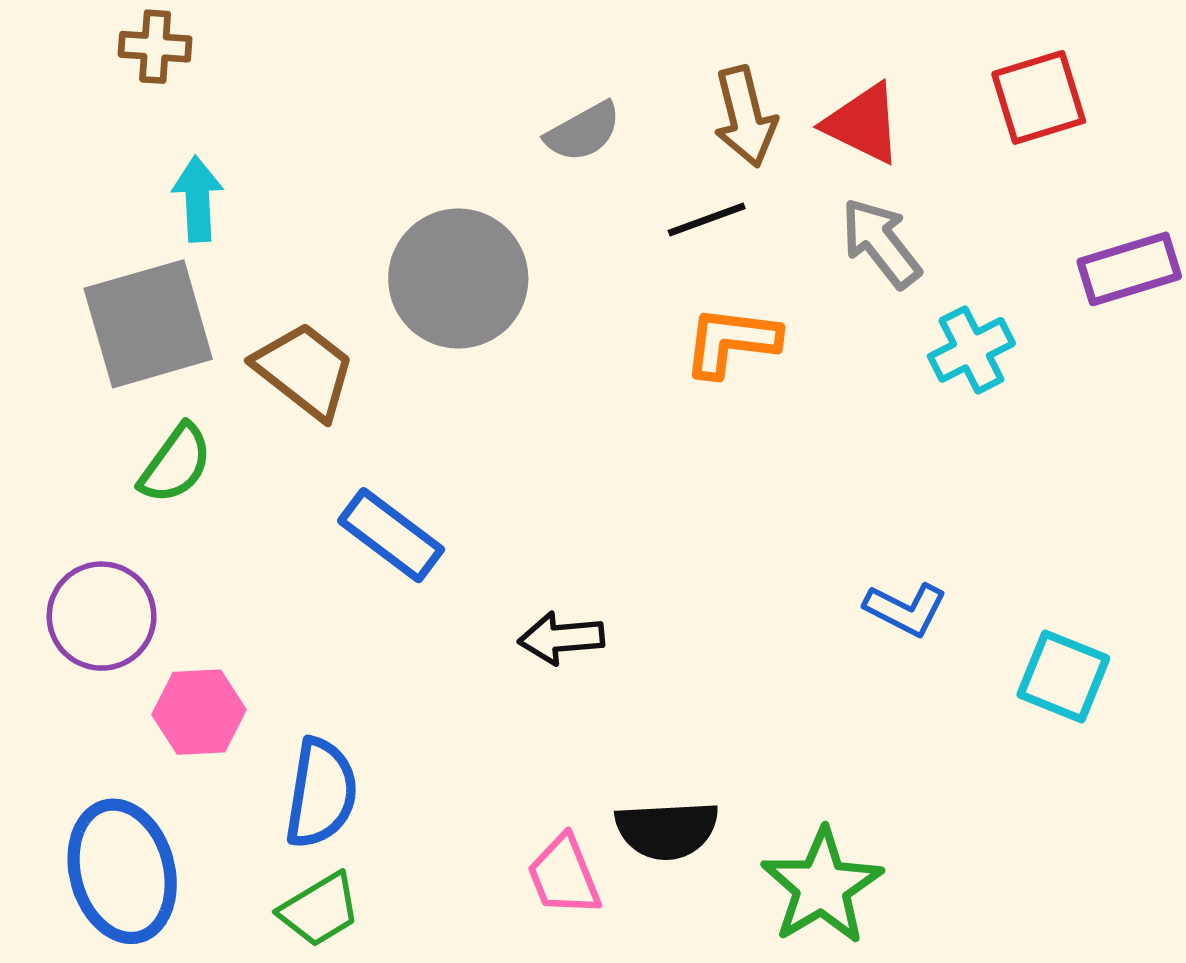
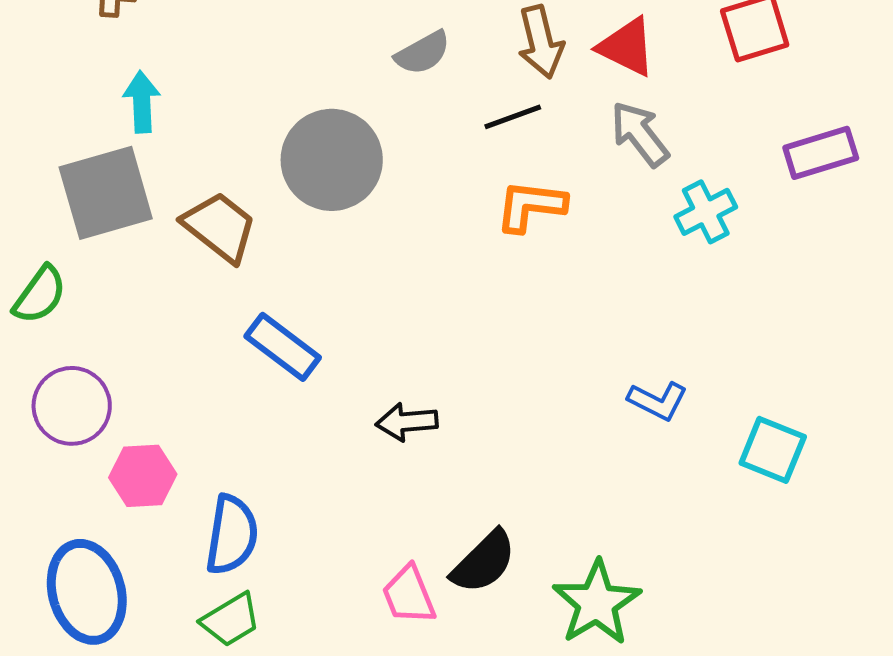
green semicircle: (176, 464) -> (40, 295), moved
black semicircle: (667, 830) -> (484, 562), turned -42

